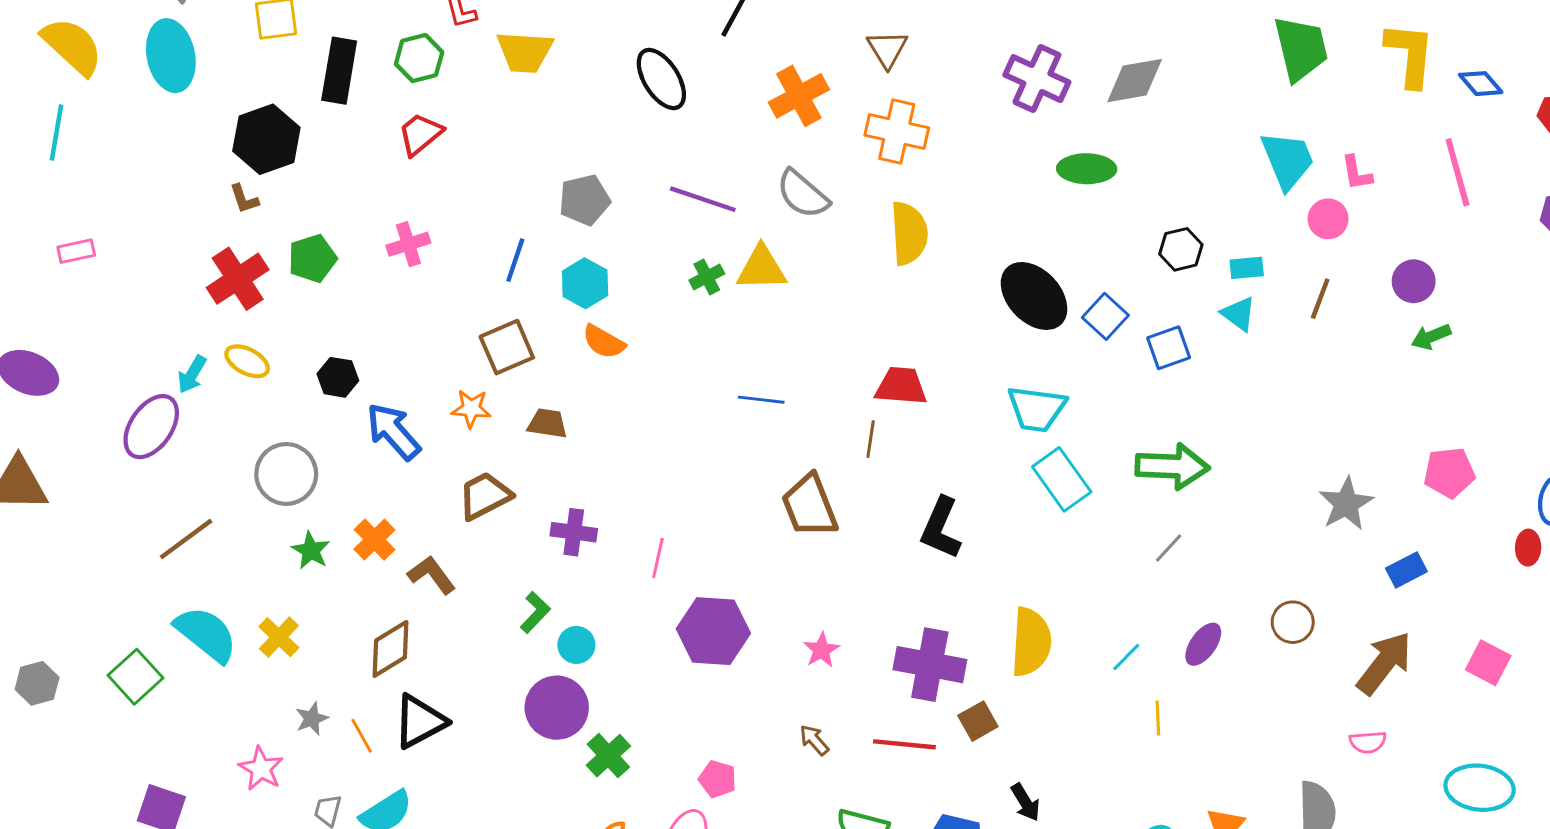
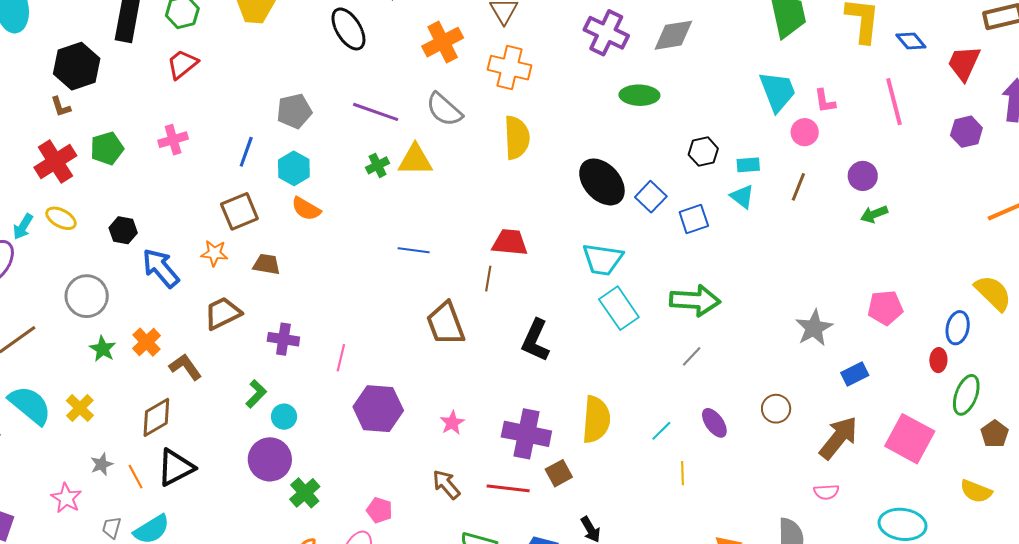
purple ellipse: (1203, 644) -> (714, 423), turned -72
pink square: (1488, 663) -> (910, 439), size x1.6
brown arrow: (814, 740) -> (446, 484), size x1.4

